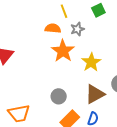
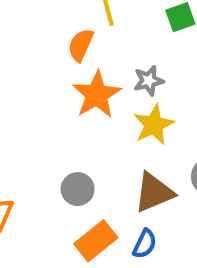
orange semicircle: (53, 28) -> (81, 45), turned -77
gray star: (77, 29) -> (149, 81), moved

